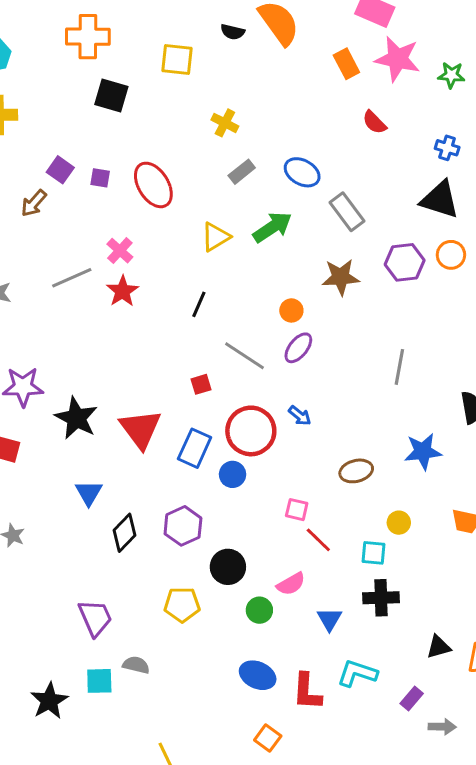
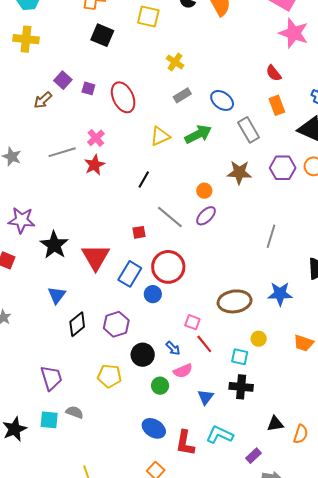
orange rectangle: (346, 64) -> (277, 105), moved
blue arrow: (300, 416) -> (173, 348), moved
brown ellipse: (356, 471) -> (235, 301), size x1.5

